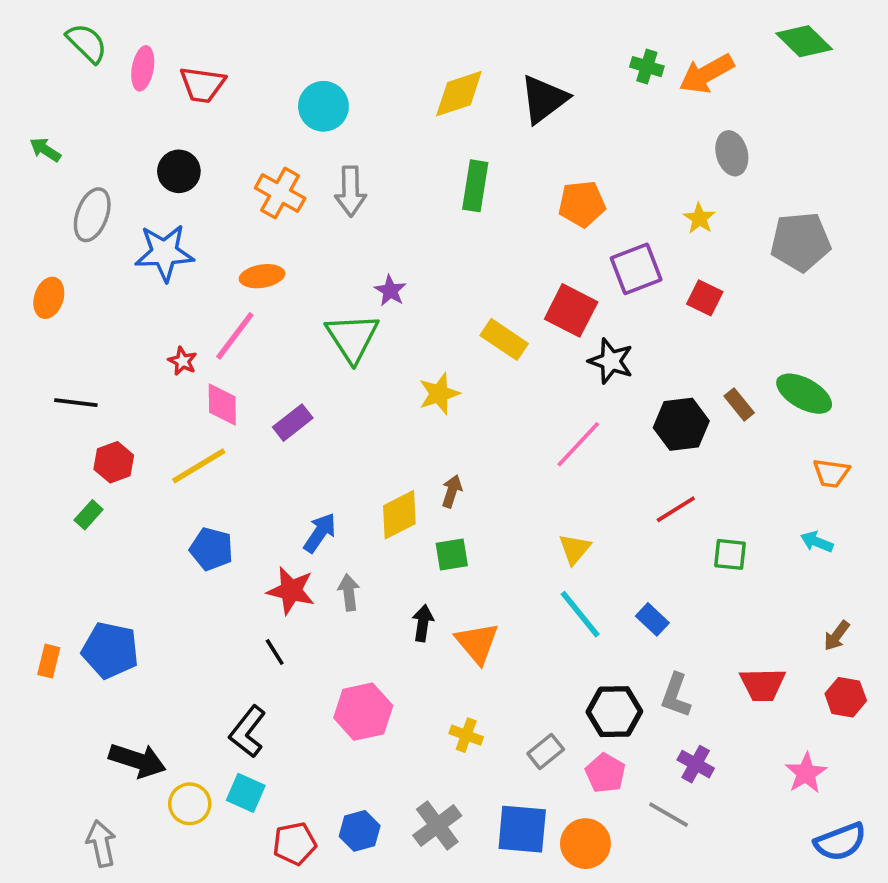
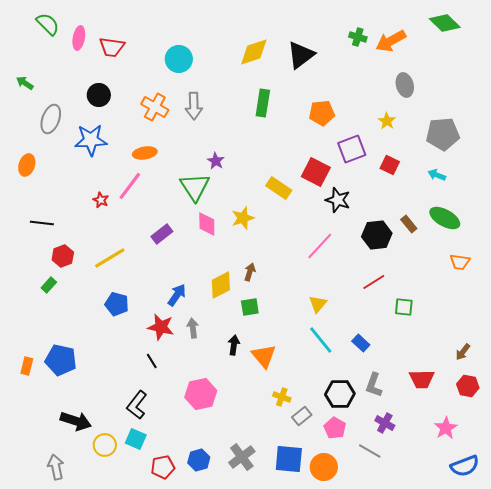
pink diamond: (222, 404) -> (207, 224), moved
cyan arrow: (817, 542) -> (437, 175), moved
yellow cross: (466, 735) -> (282, 397), moved

